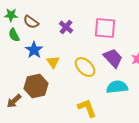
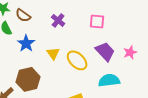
pink square: (105, 28) -> (97, 21), size x0.7
yellow triangle: (53, 62) -> (53, 53), moved

